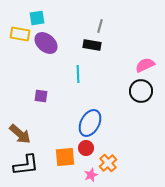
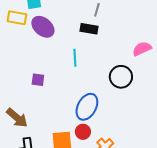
black circle: (141, 91) -> (121, 77), moved

